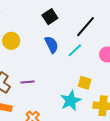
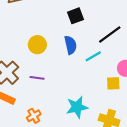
yellow circle: (11, 41) -> (37, 45), moved
yellow square: (85, 83) -> (113, 83), moved, turned -32

